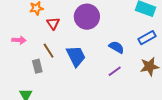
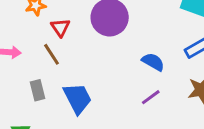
brown line: (49, 51) -> (52, 54), moved
blue trapezoid: (76, 56) -> (77, 98), moved

